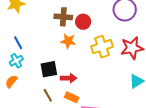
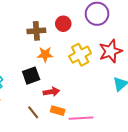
red circle: (83, 22) -> (63, 24), moved
black square: (49, 69) -> (31, 76), moved

